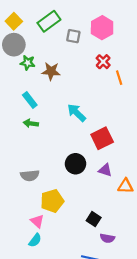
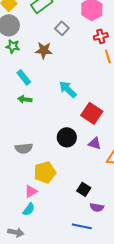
gray square: (73, 36) -> (62, 28), moved, turned 32
red cross: (103, 62) -> (101, 36), moved, turned 32
green star: (28, 63) -> (13, 46), moved
red square: (102, 138) -> (92, 113), turned -30
pink triangle: (37, 221) -> (31, 191), turned 48

